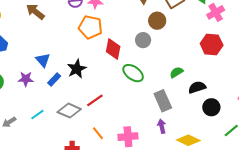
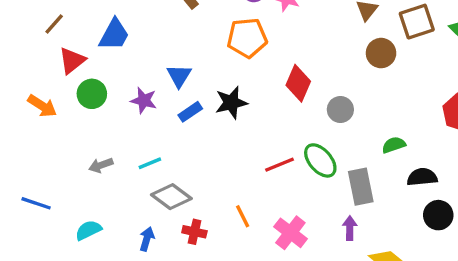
orange pentagon: (90, 27) -> (247, 38), moved, turned -30
gray circle: (143, 40) -> (340, 109), moved
green ellipse: (133, 73) -> (320, 160), moved
red line: (95, 100) -> (280, 165), moved
gray diamond: (69, 111) -> (171, 197), moved
pink cross: (128, 137) -> (290, 233), turned 30

